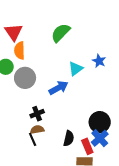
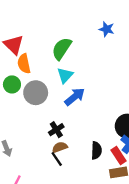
green semicircle: (61, 33) -> (62, 49), moved
blue star: (99, 61) -> (107, 29), moved
cyan triangle: (76, 69) -> (65, 75), moved

